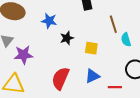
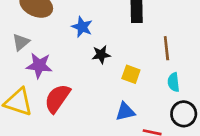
cyan semicircle: (126, 40) -> (174, 82), moved
red semicircle: (60, 78) -> (57, 98), moved

